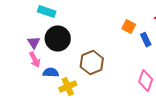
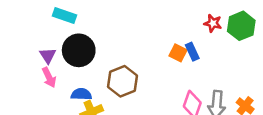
orange square: (129, 27) -> (178, 53), moved
blue semicircle: (51, 73) -> (81, 94), moved

